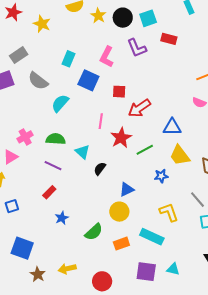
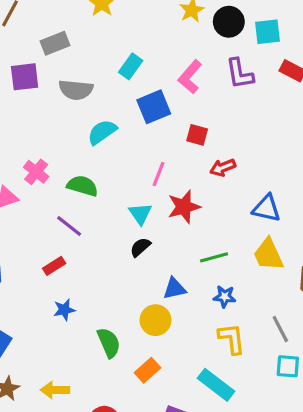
blue square: (88, 80) -> (154, 107), turned 30
gray semicircle: (38, 81) -> (76, 90), turned -45
red arrow: (139, 108) -> (223, 168), size x0.7
pink cross: (25, 137) -> (36, 172), turned -35
green line: (145, 150) -> (214, 257), moved
cyan triangle: (82, 152) -> (140, 214), moved
blue star: (161, 176) -> (225, 297), moved
green semicircle: (94, 232) -> (109, 343), turned -84
cyan rectangle: (152, 237) -> (216, 385), moved
orange rectangle: (121, 244) -> (147, 370), turned -35

